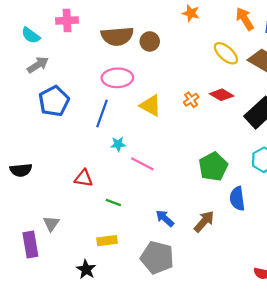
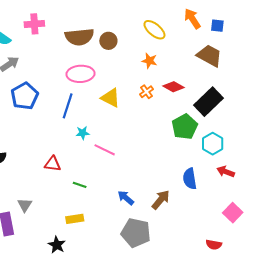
orange star: (191, 13) -> (149, 61), moved
yellow ellipse: (226, 53) -> (154, 30), moved
green pentagon: (213, 167) -> (185, 127), moved
gray pentagon: (157, 257) -> (136, 233), moved

